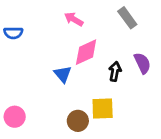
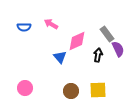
gray rectangle: (127, 18) -> (107, 34), moved
pink arrow: (74, 19) -> (51, 24), moved
yellow square: (103, 108) -> (98, 90), moved

